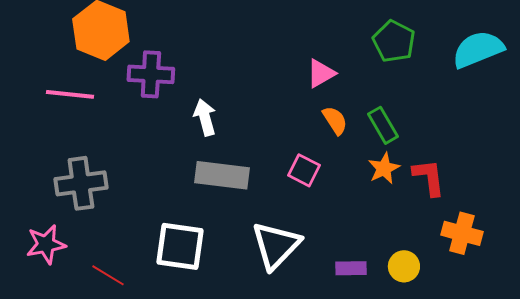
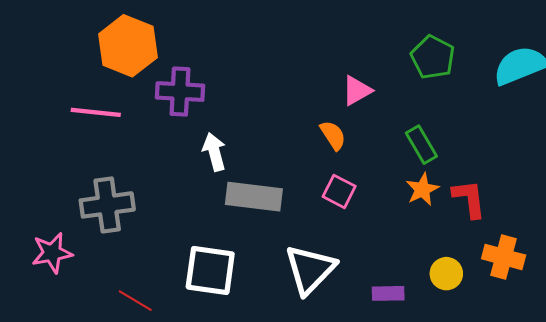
white arrow: (205, 117) -> (214, 152), moved
orange semicircle: (335, 120) -> (333, 135), moved
pink star: (46, 244) -> (52, 253), moved
yellow circle: (404, 266) -> (446, 274), moved

